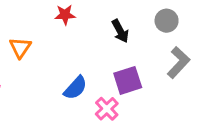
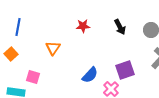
black arrow: (120, 31) -> (120, 27), moved

